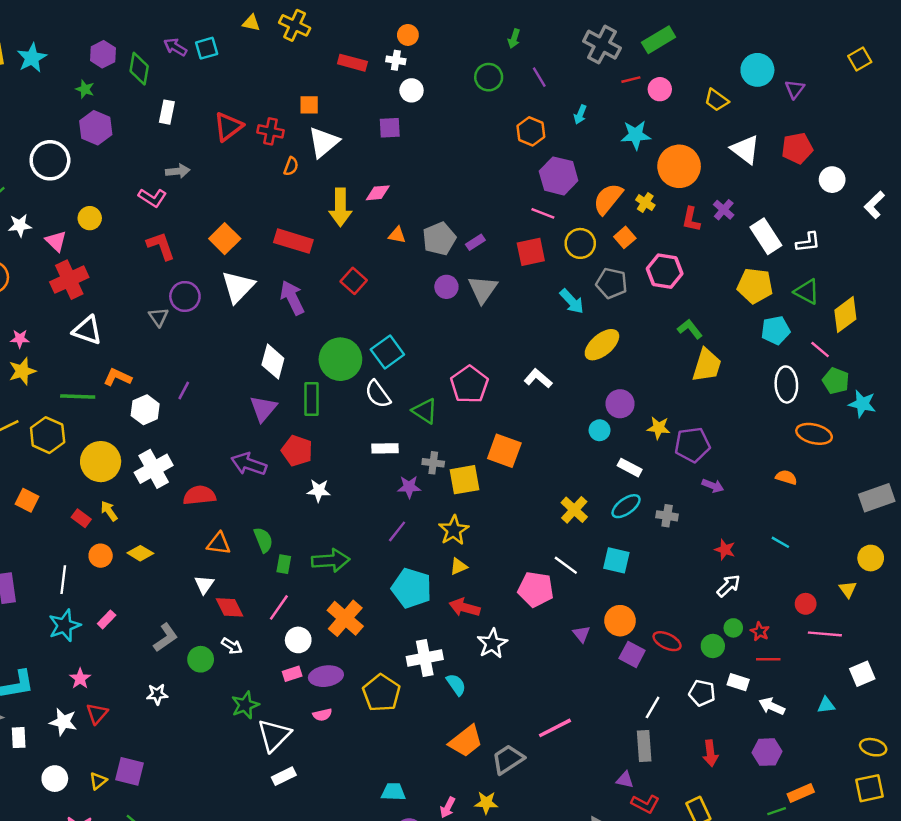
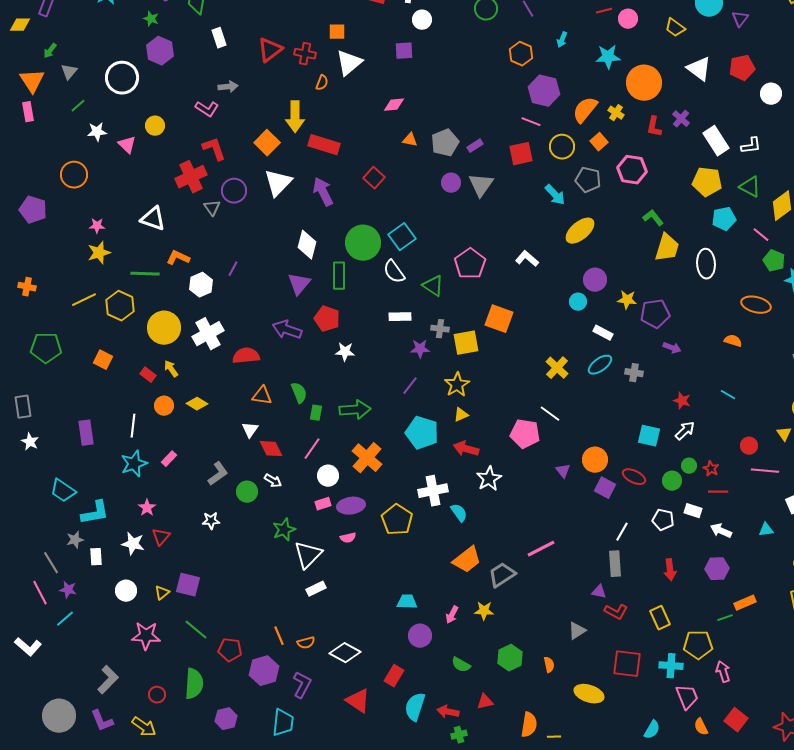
white rectangle: (167, 112) -> (219, 38), turned -30
yellow arrow: (340, 207) -> (295, 117), moved
red cross: (69, 280) -> (191, 177), moved
white ellipse: (786, 384) -> (706, 264), moved
cyan square: (616, 560) -> (649, 436), moved

